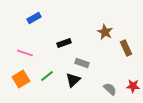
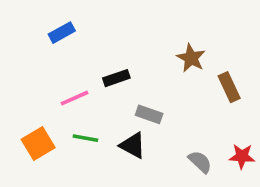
pink line: (25, 53) -> (74, 98), moved, turned -42
green line: (47, 76) -> (85, 138), turned 48
black triangle: (73, 80) -> (133, 145), turned -49

